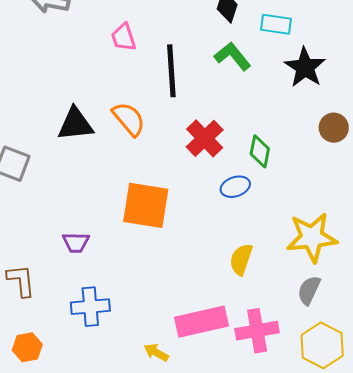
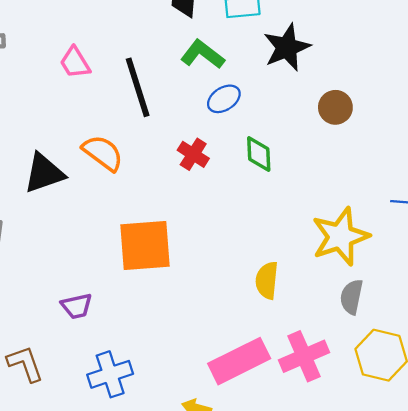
black star: (305, 67) -> (287, 47), turned 30
red cross: (205, 138) -> (193, 154), size x0.7
blue ellipse: (235, 187) -> (224, 99), moved

